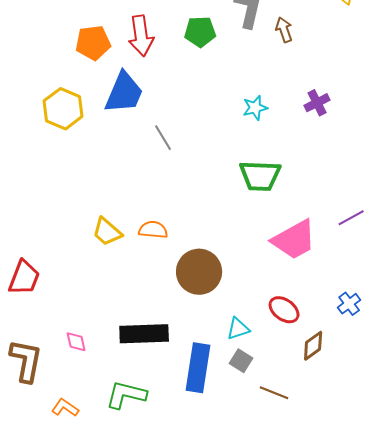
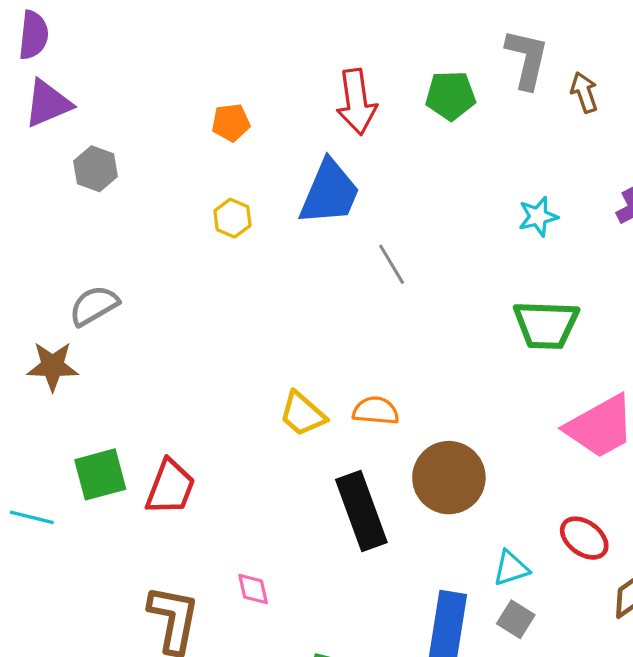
orange pentagon: (93, 43) -> (231, 123), moved, size x0.7
yellow hexagon: (63, 109) -> (232, 218), size x0.6
black rectangle: (144, 334) -> (361, 511), moved, turned 72

